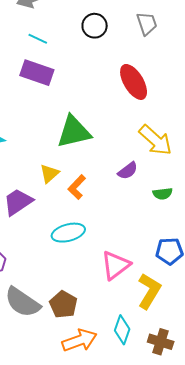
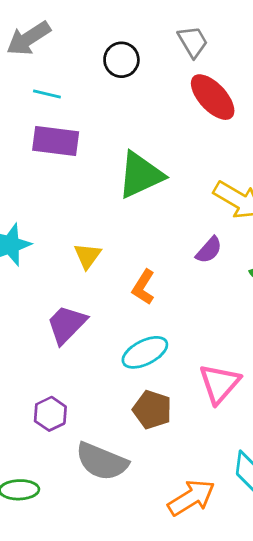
red ellipse: (134, 82) -> (213, 97), moved
green triangle: (74, 132) -> (141, 175), moved
yellow triangle: (49, 173) -> (87, 256), moved
brown pentagon: (63, 304) -> (152, 410), moved

